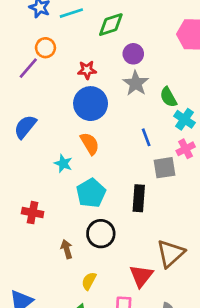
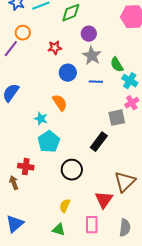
blue circle: (91, 104) -> (68, 73), moved, size x0.7
blue line: (146, 137) -> (96, 82), moved, turned -64
cyan pentagon: (91, 193) -> (49, 142), moved
black rectangle: (139, 198) -> (99, 142), turned 36
red cross: (33, 213) -> (26, 167), moved
brown arrow: (67, 249) -> (14, 183), moved

